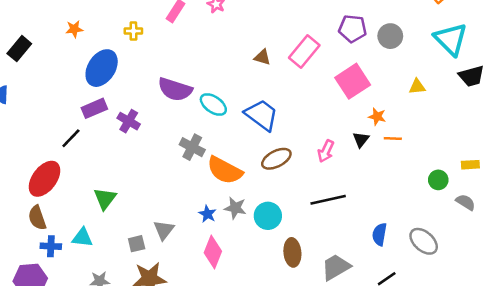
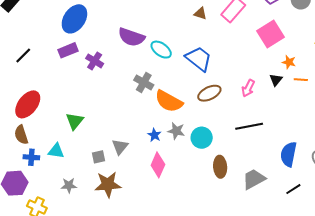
black line: (71, 138) -> (23, 56), moved
blue semicircle: (380, 234) -> (289, 154), size x1.4

